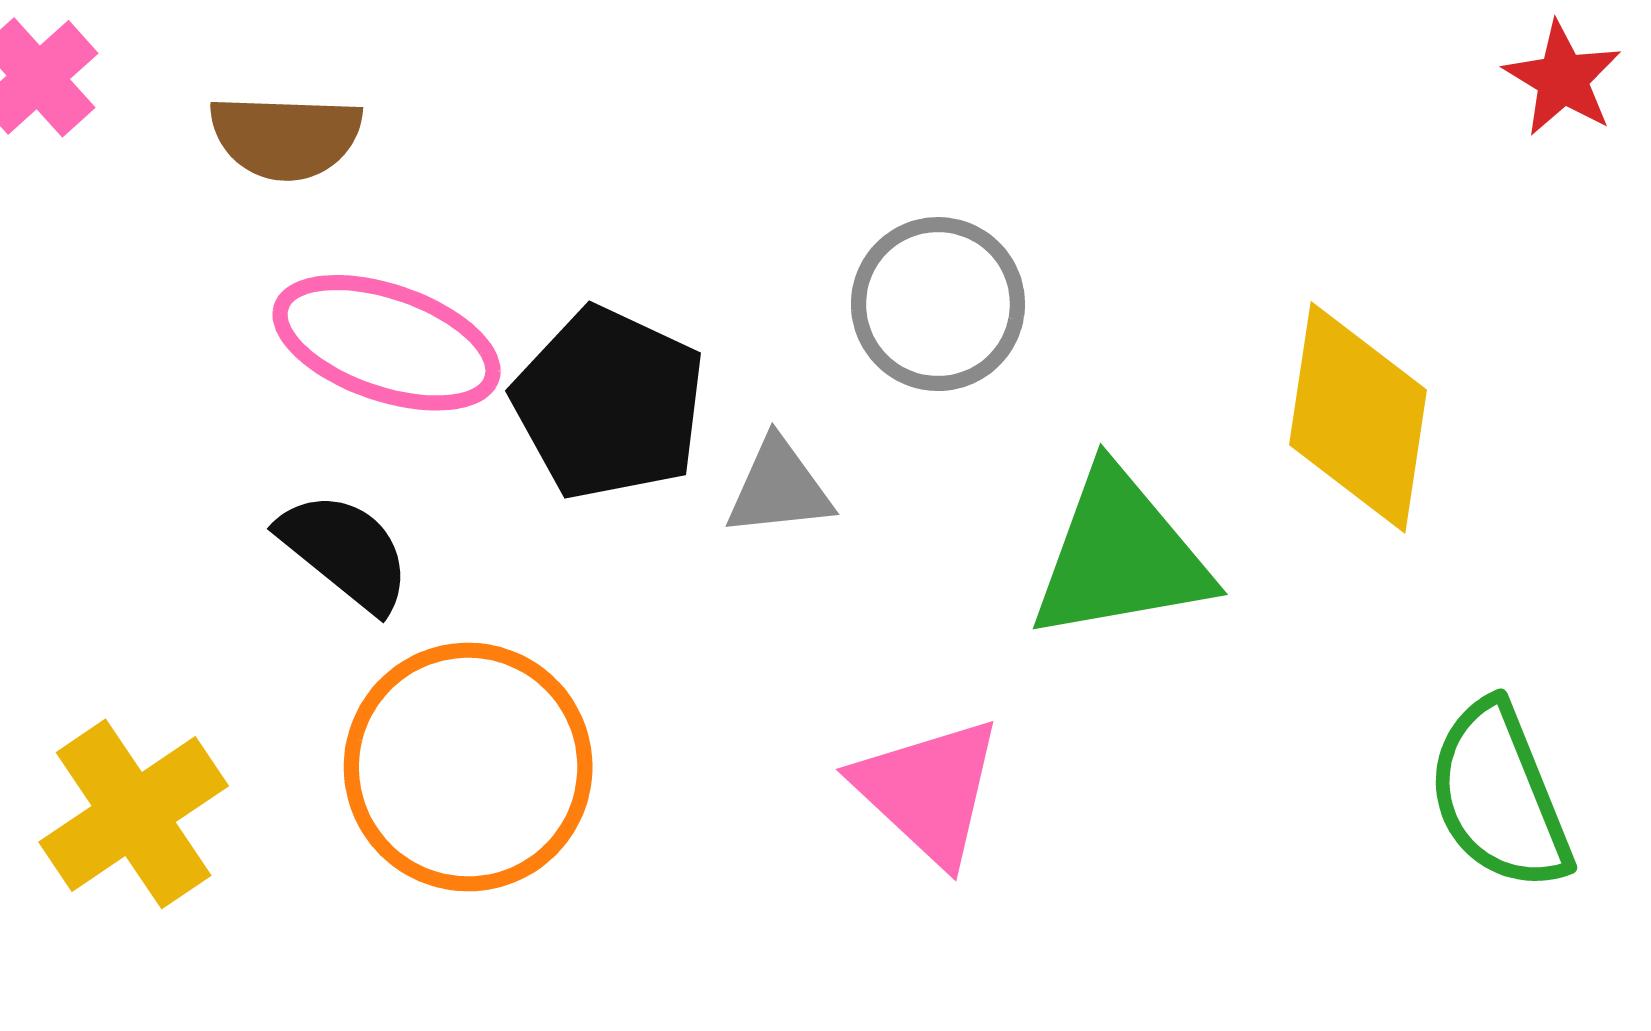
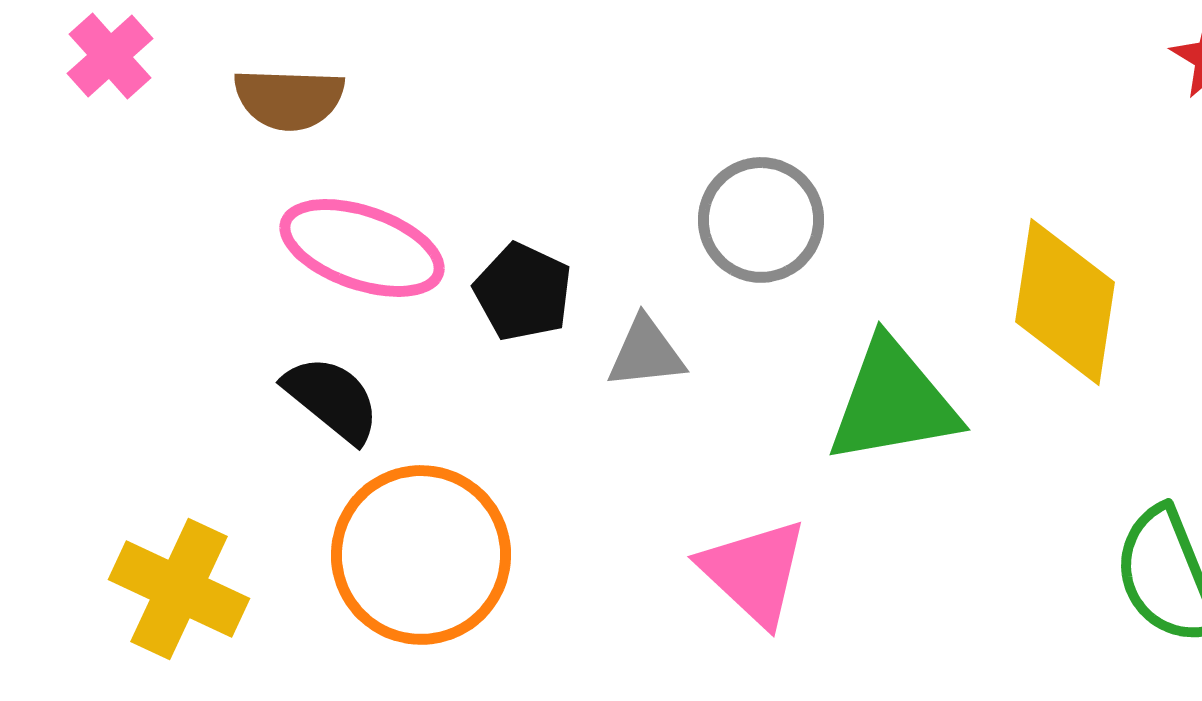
black pentagon: (609, 404) -> (523, 292), size x0.7
yellow cross: (134, 814) -> (179, 589), turned -31

